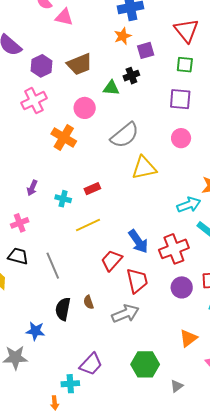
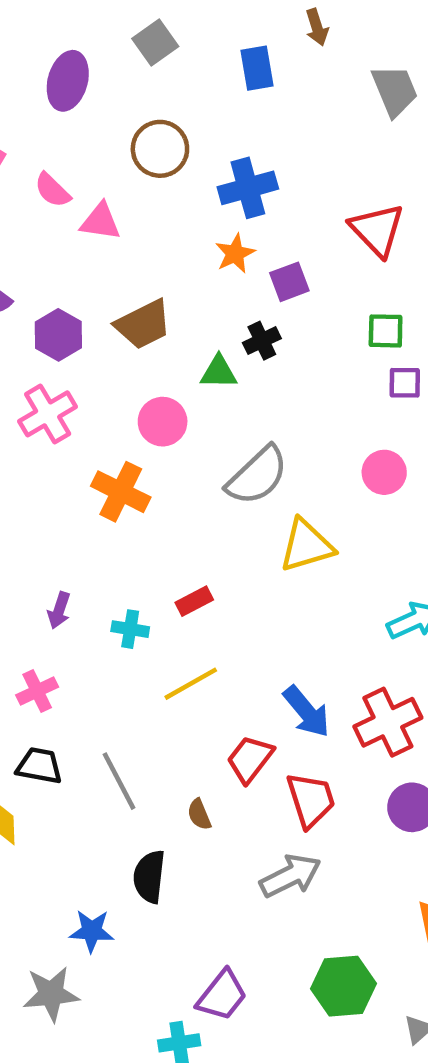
green square: (185, 65) -> (386, 331), moved
purple square: (180, 99) -> (405, 383), moved, size x0.7
brown semicircle: (89, 302) -> (199, 814), moved

